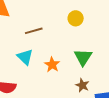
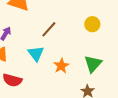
brown line: (34, 31) -> (49, 29), turned -42

